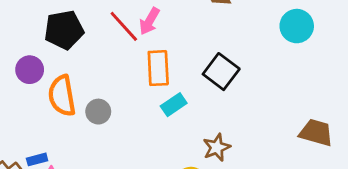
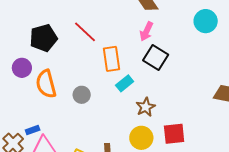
pink arrow: (149, 21) -> (146, 31), moved
gray circle: (98, 112) -> (82, 95), moved
brown star: (217, 147) -> (146, 107), moved

